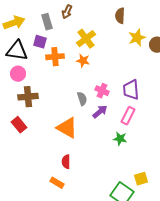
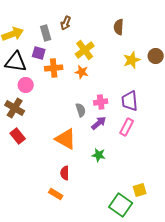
yellow star: (137, 38) -> (132, 60), moved
pink circle: (18, 74) -> (26, 85), moved
pink cross: (102, 91) -> (101, 102), turned -32
brown cross: (28, 97) -> (15, 108), moved, turned 36
green star: (120, 139) -> (99, 155), moved

